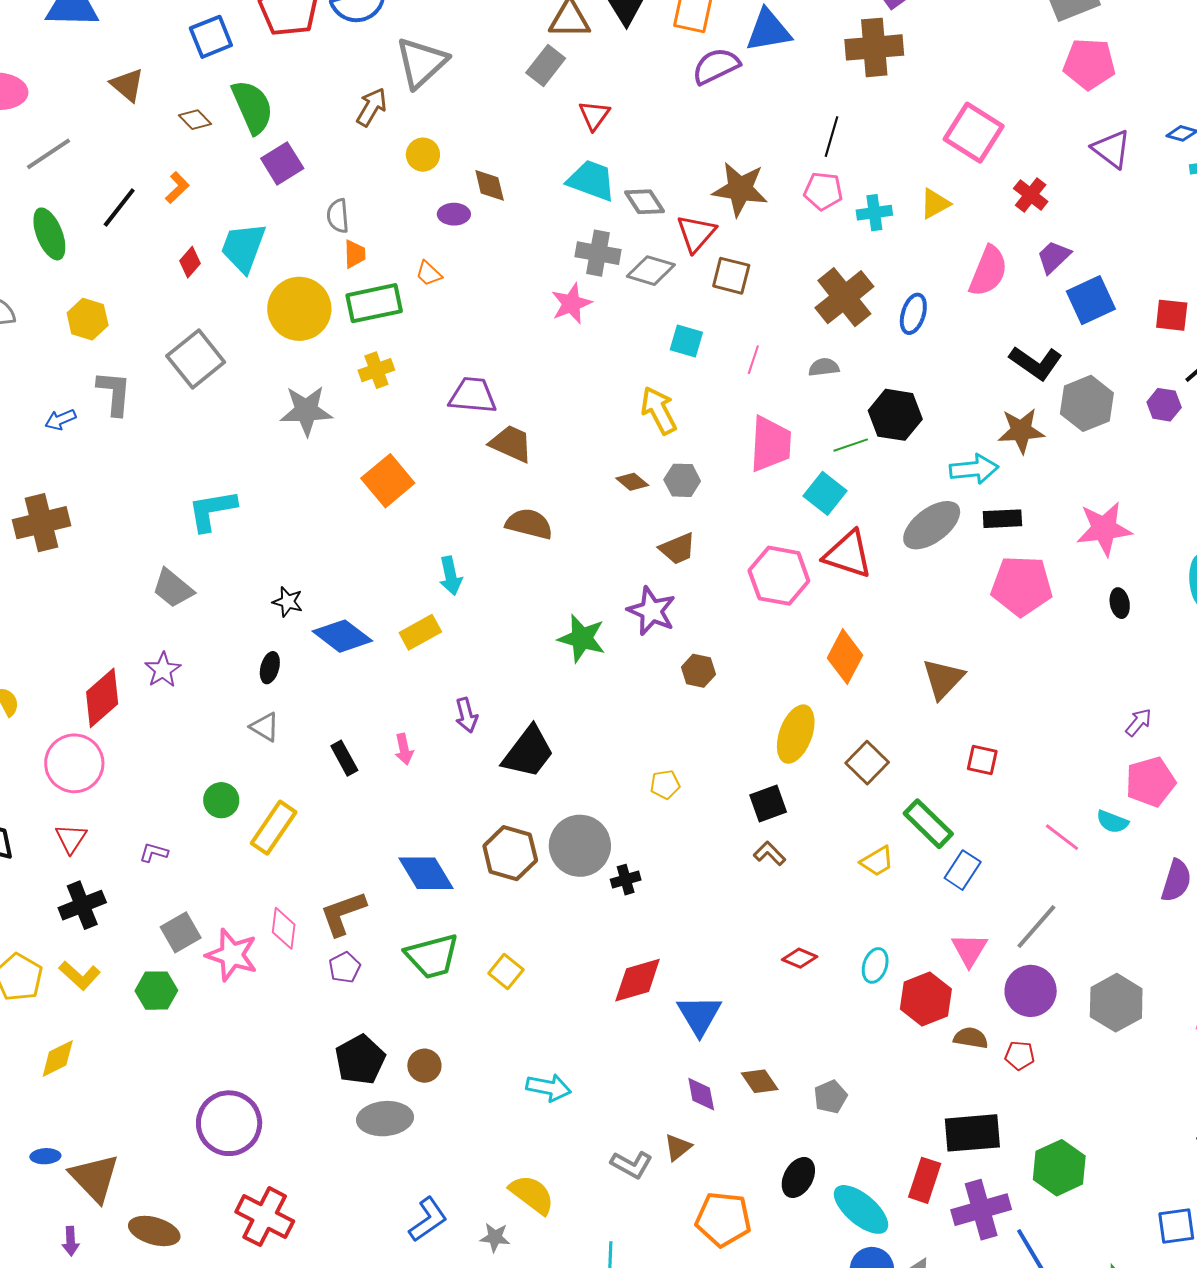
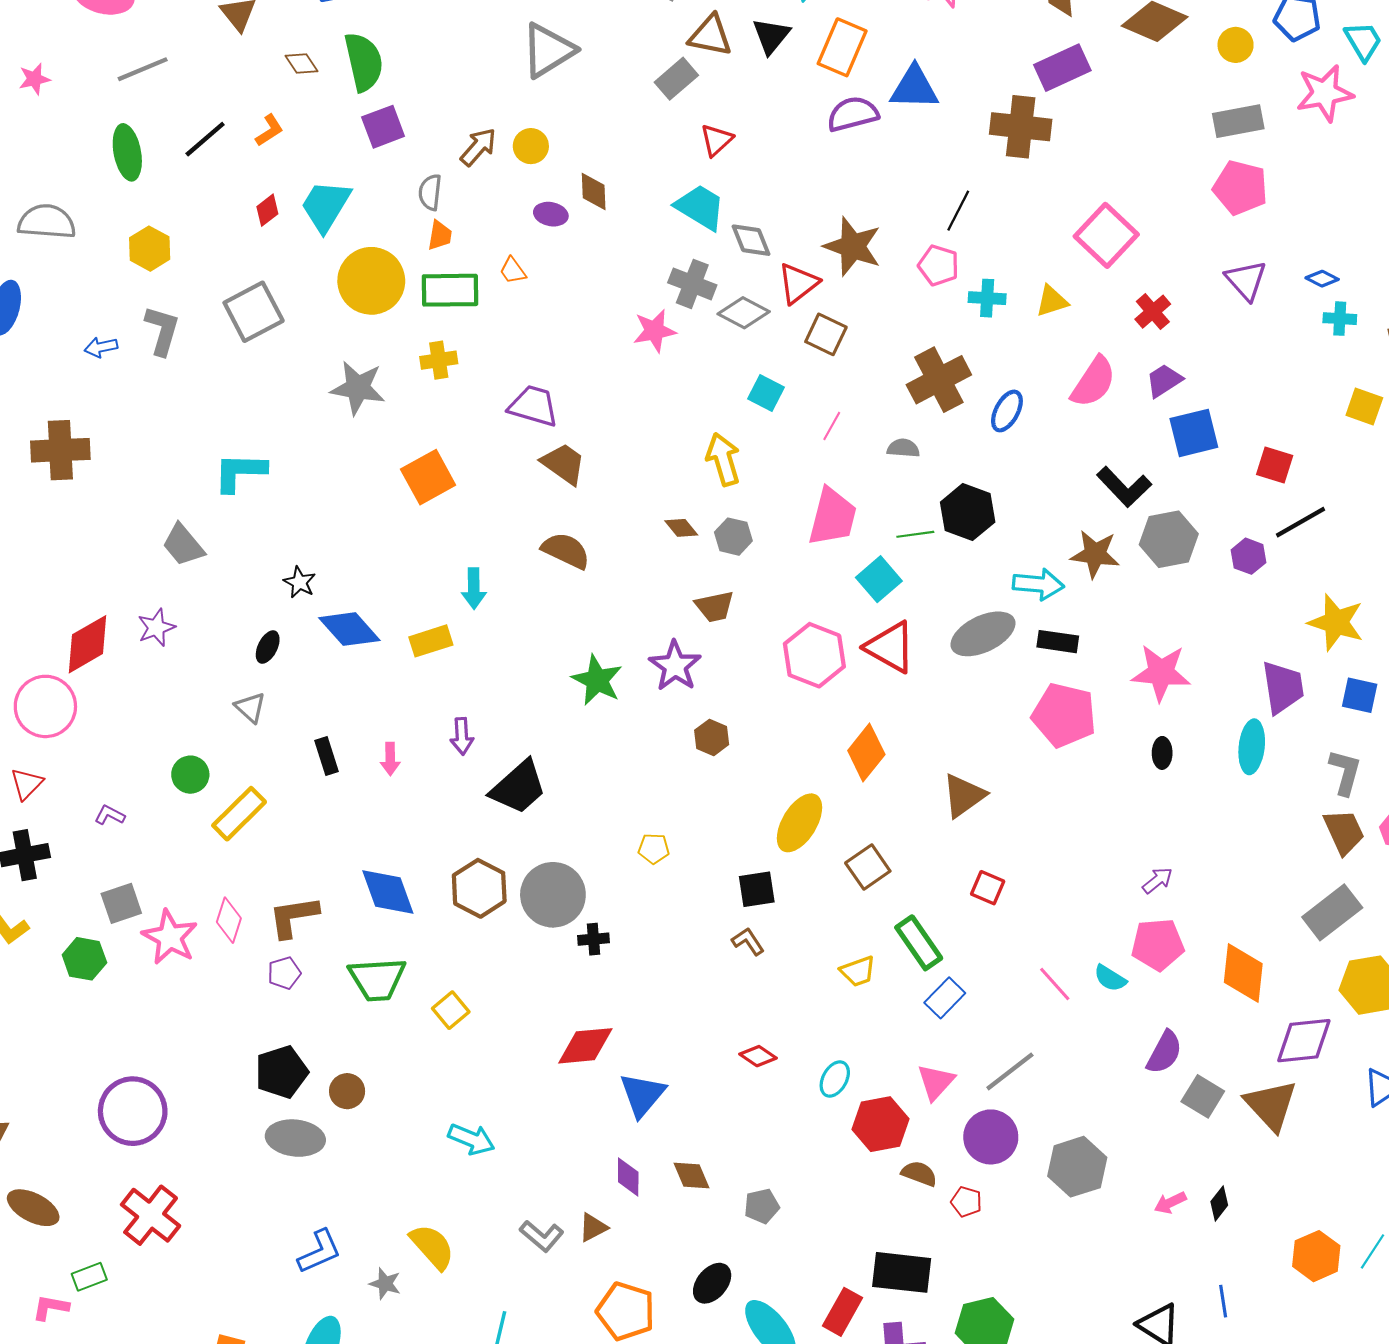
brown arrow: (372, 107) -> (478, 147), moved

